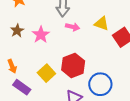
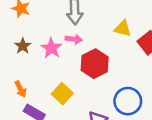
pink arrow: (73, 27) -> (74, 39), moved
red hexagon: (73, 65) -> (95, 64), moved

